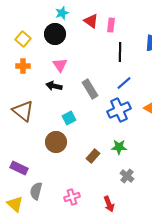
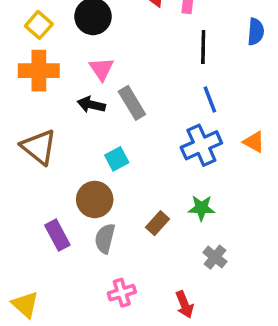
orange cross: (23, 66) -> (39, 71), size x1.6
blue line: (124, 83) -> (210, 100), turned -70
gray rectangle: (90, 89) -> (132, 103), moved
purple rectangle: (19, 168) -> (57, 235), moved, turned 36
gray semicircle: (36, 191) -> (105, 238), moved

